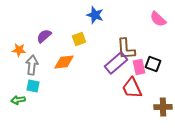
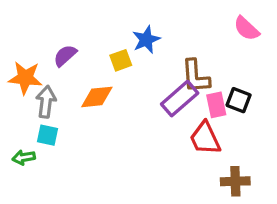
blue star: (95, 15) -> (146, 40), moved, turned 30
orange star: (19, 50) -> (25, 78), size x1.5
brown cross: (163, 107) -> (235, 181), moved

